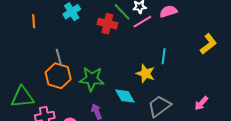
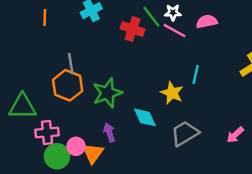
pink line: (142, 22) -> (174, 31), turned 54
green star: (92, 79) -> (107, 93), turned -30

